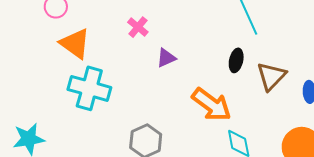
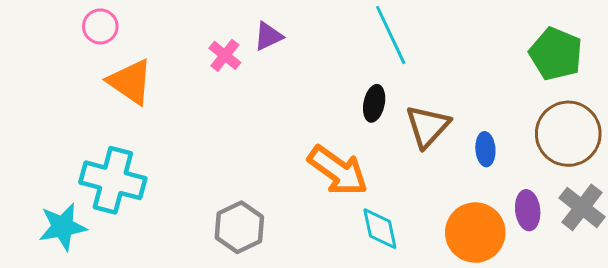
purple triangle: (166, 58) -> (268, 36), moved
cyan cross: (89, 88) -> (113, 180), moved

